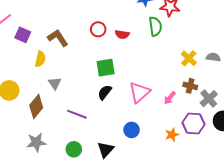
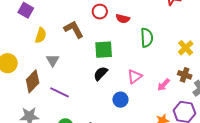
green semicircle: (155, 26) -> (147, 38), moved
brown L-shape: (58, 38) -> (74, 29), moved
pink triangle: (140, 92) -> (135, 77), size x0.7
purple line: (77, 114) -> (60, 92), moved
blue circle: (132, 130) -> (120, 100), moved

